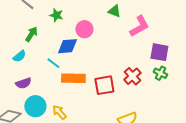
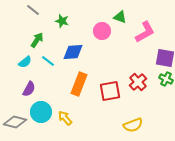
pink circle: (84, 29) -> (102, 31), moved
cyan line: (53, 63) -> (48, 61), moved
orange rectangle: (73, 78) -> (79, 84), turned -70
purple semicircle: (23, 83) -> (29, 89), turned -42

